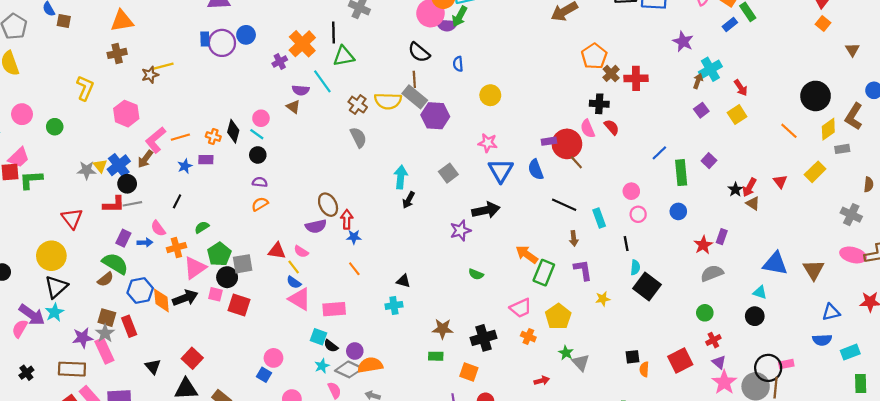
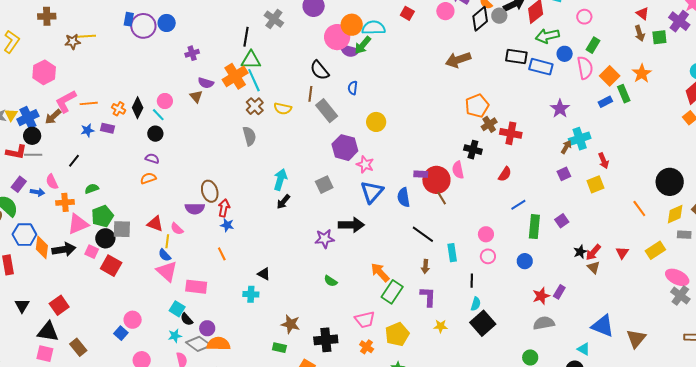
orange cross: (302, 44) -> (235, 76), moved
cyan line: (322, 81) -> (254, 80), moved
gray rectangle: (415, 97) -> (327, 111), moved
yellow semicircle: (388, 101) -> (283, 109), size x0.7
purple hexagon: (435, 116) -> (345, 148), moved
red semicircle: (612, 127) -> (505, 174), moved, turned 63
pink ellipse: (853, 255) -> (677, 277), moved
yellow line: (294, 267) -> (167, 241), turned 32

